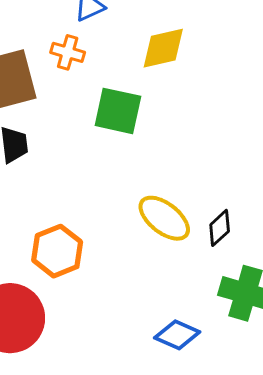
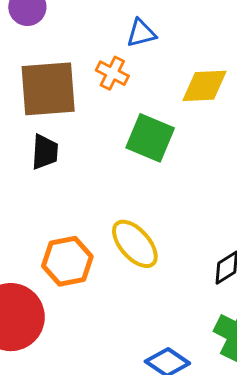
yellow ellipse: (164, 218) -> (135, 244), moved

